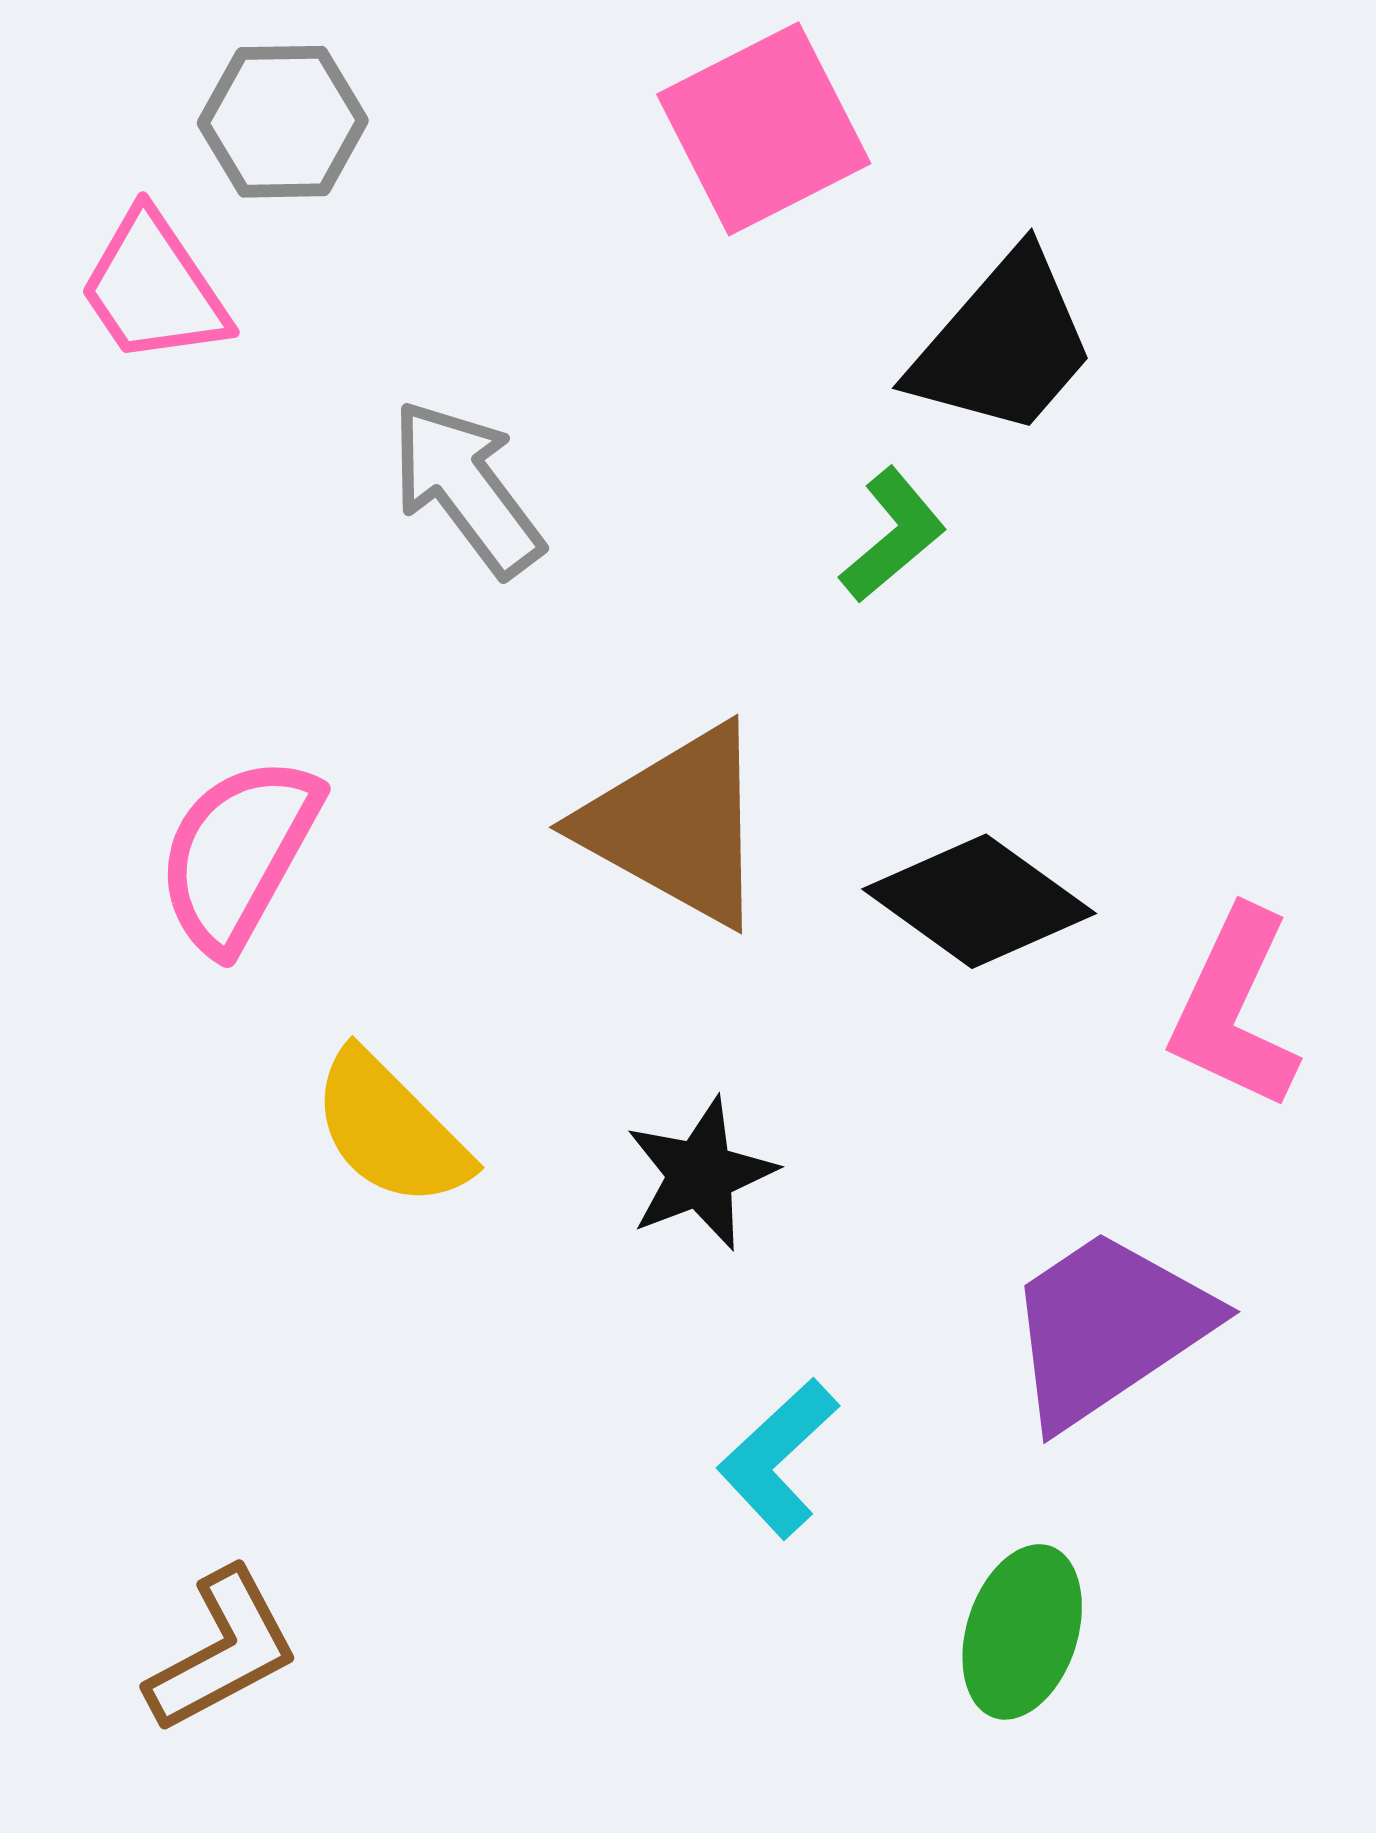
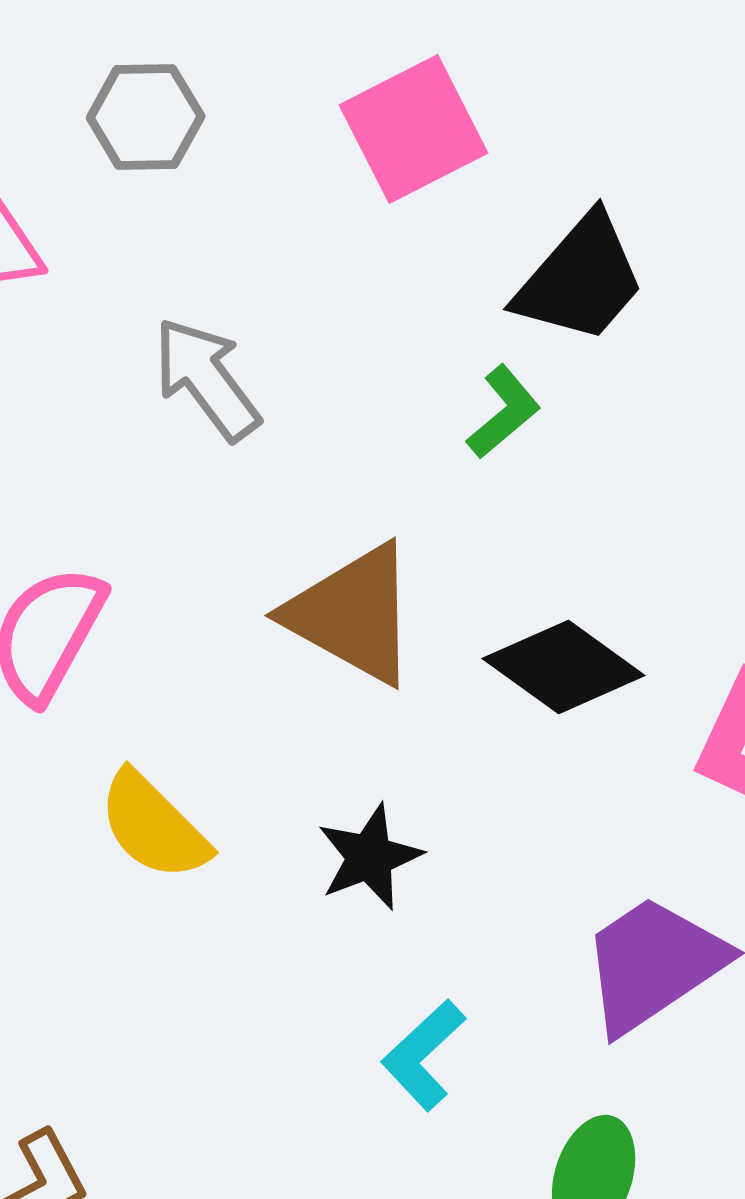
gray hexagon: (283, 122) -> (146, 117), moved

